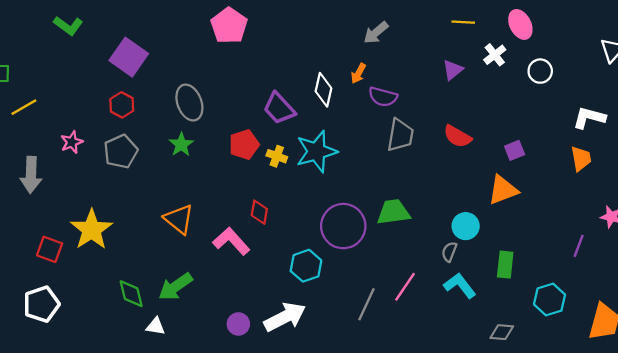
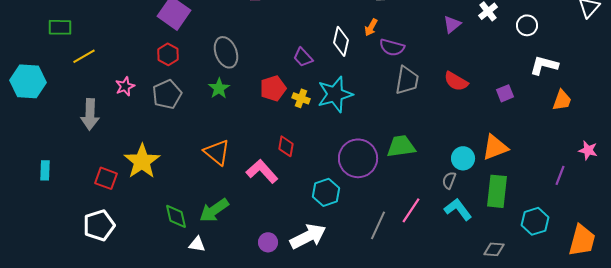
purple trapezoid: (279, 108) -> (303, 57), size x0.7
white L-shape: (589, 118) -> (544, 65), moved
orange trapezoid: (581, 158) -> (562, 100), turned 30
orange triangle: (503, 190) -> (495, 147), moved
green rectangle: (505, 265) -> (497, 191), size x1.4

